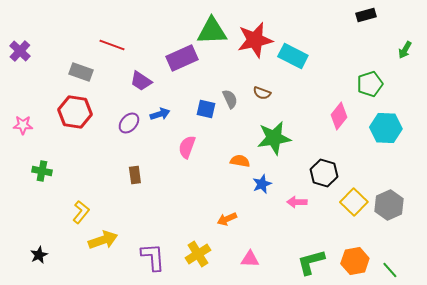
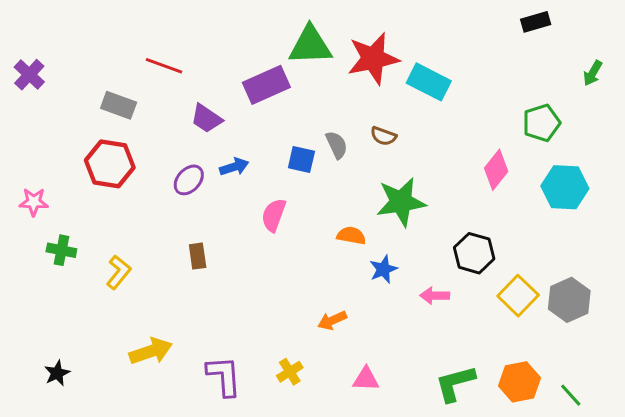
pink star: (23, 125) -> (34, 202), moved
yellow L-shape: (81, 212) -> (119, 272), moved
yellow cross: (198, 254) -> (290, 372), size x0.7

